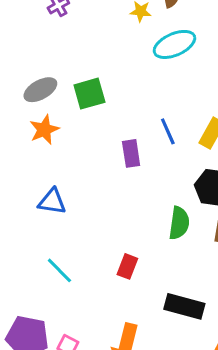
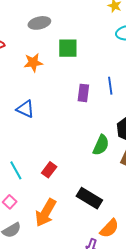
gray ellipse: (40, 90) -> (39, 23), moved
red rectangle: (127, 266) -> (49, 170), moved
cyan line: (59, 270) -> (16, 170), moved

